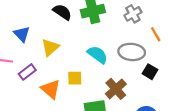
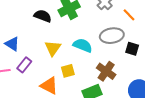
yellow triangle: (50, 47) -> (53, 48), moved
purple rectangle: (27, 72) -> (24, 65), moved

